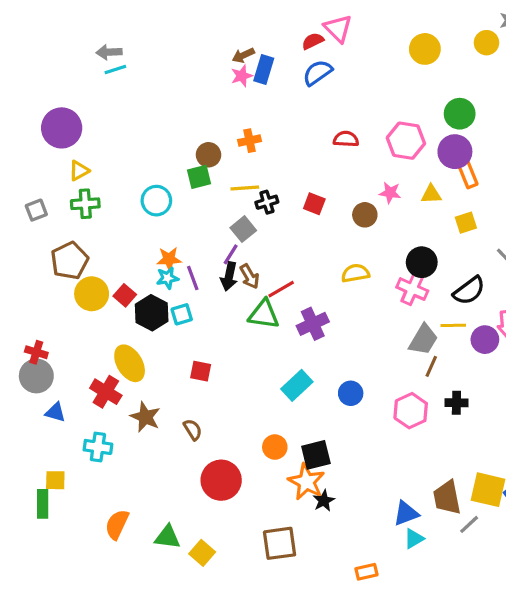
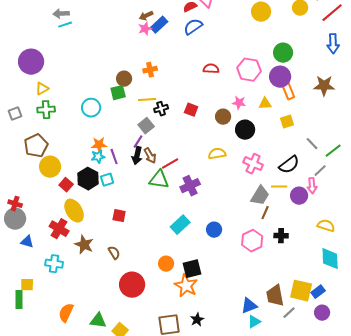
blue rectangle: (264, 69) -> (159, 25), turned 30
black circle: (422, 262) -> (245, 130), moved
red square: (125, 295) -> (66, 185), moved
black star: (324, 501) -> (197, 320), moved

